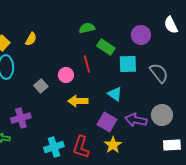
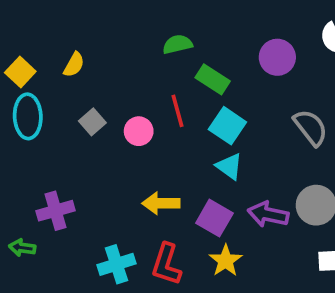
cyan square: (128, 64) -> (227, 126), moved, turned 36
gray square: (41, 86) -> (92, 122), moved
yellow arrow: (78, 101) -> (161, 203), moved

